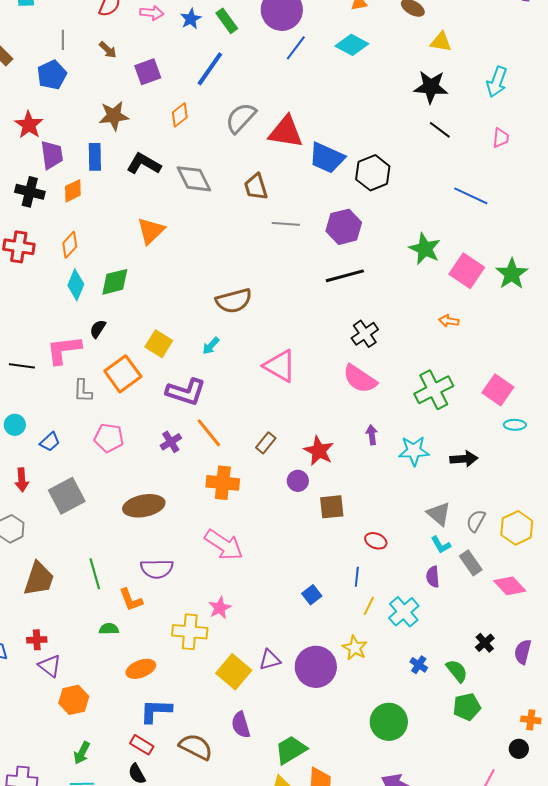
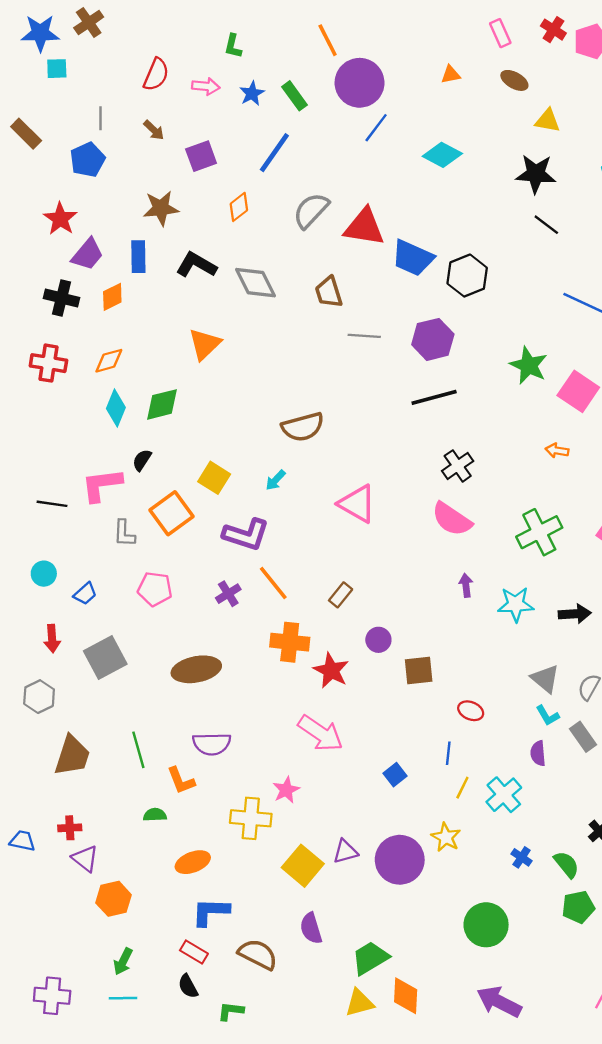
cyan diamond: (352, 45) -> (442, 155), moved
purple trapezoid: (52, 155) -> (88, 254), turned 48
orange diamond: (70, 245) -> (109, 361), turned 32
red star: (319, 451) -> (331, 671), moved
pink arrow: (224, 545) -> (320, 733), moved

